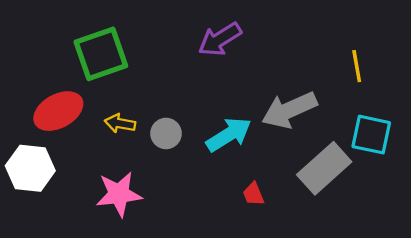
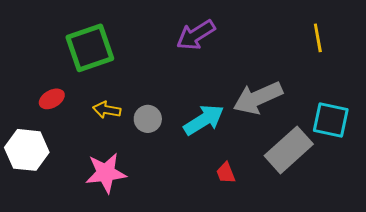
yellow line: (357, 66) -> (318, 38), moved
red ellipse: (58, 111) -> (52, 99), size x0.6

